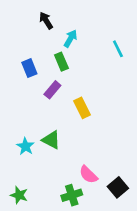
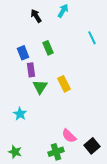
cyan arrow: (70, 39) -> (63, 11), moved
purple rectangle: (52, 90) -> (31, 70), moved, turned -48
green triangle: (51, 140) -> (40, 87), moved, turned 35

